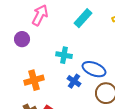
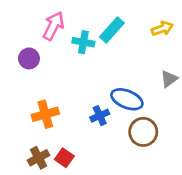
cyan cross: (64, 55) -> (83, 42), moved
blue cross: (74, 81) -> (100, 116), turned 32

